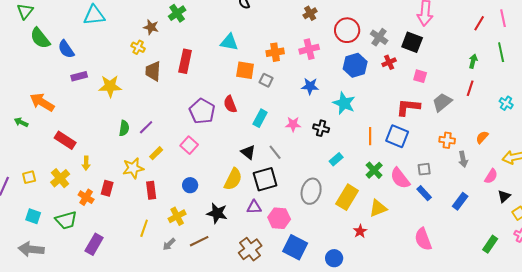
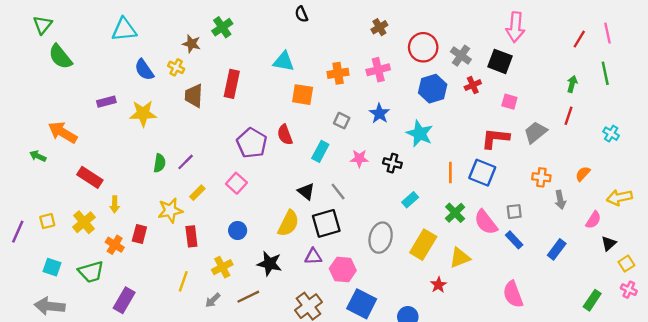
blue semicircle: (66, 49) -> (144, 70), moved
gray square: (266, 80) -> (342, 121), moved
blue star: (310, 86) -> (379, 113), turned 30

